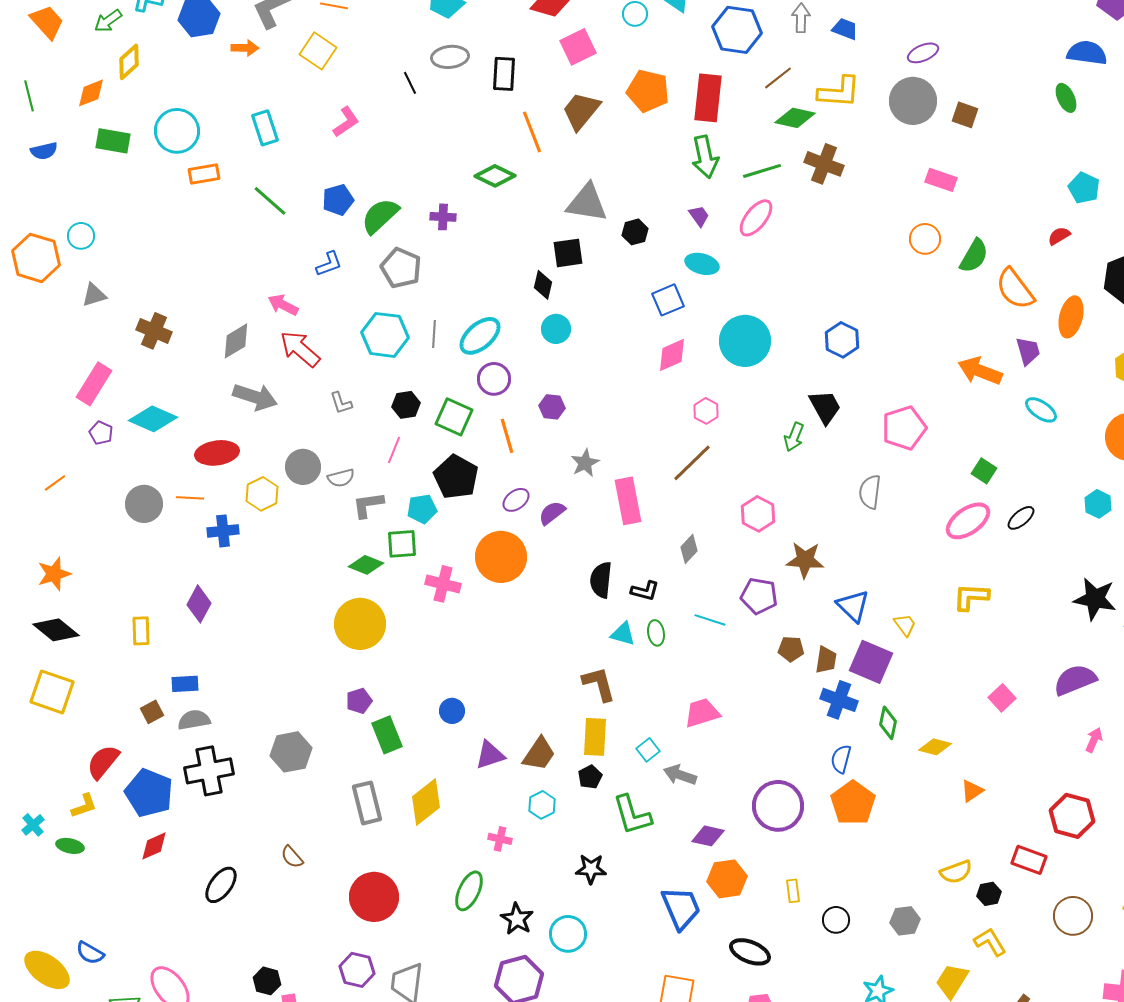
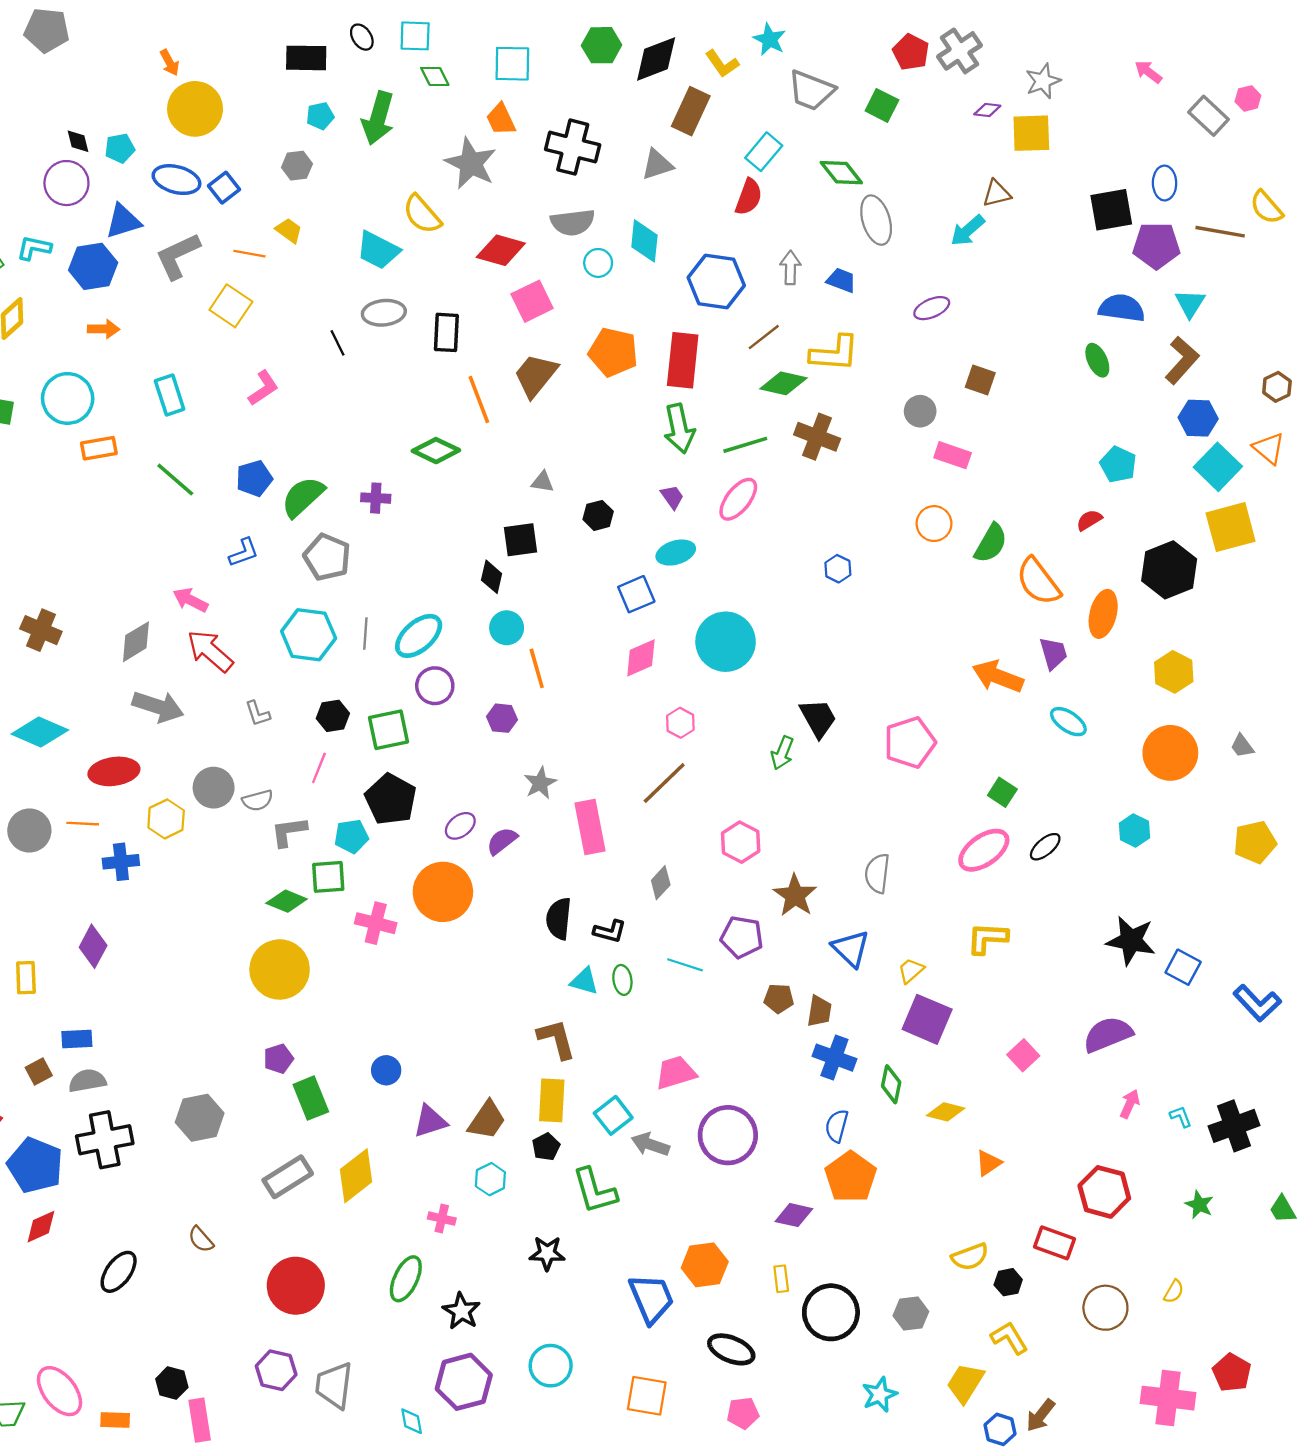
orange arrow: (245, 48) -> (104, 329), moved
gray circle: (913, 101) -> (920, 411), moved, size x0.6
gray triangle: (587, 203) -> (543, 482), size x0.5
cyan ellipse: (702, 264) -> (676, 553), turned -32
blue hexagon: (842, 340) -> (838, 569), moved, size x0.7
green square: (454, 417) -> (388, 730), turned -36
orange line: (507, 436) -> (537, 668), moved
gray semicircle: (870, 492) -> (877, 873), moved
brown star: (805, 560) -> (795, 895), turned 30
yellow trapezoid: (905, 625) -> (911, 971), turned -95
purple square: (871, 662) -> (927, 1019), moved
cyan square: (648, 750) -> (613, 1115), size x1.4
gray rectangle: (367, 803) -> (288, 1177), turned 72
purple circle: (778, 806) -> (728, 1135), moved
purple diamond: (708, 836) -> (794, 1215), moved
black circle: (836, 920) -> (831, 1312), size x1.8
cyan circle: (568, 934) -> (551, 1366), moved

